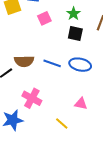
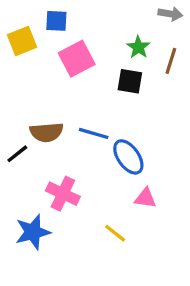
green star: (73, 14) -> (138, 47), moved
pink square: (44, 18) -> (77, 59), size x1.5
blue ellipse: (80, 65) -> (128, 157), moved, turned 45

